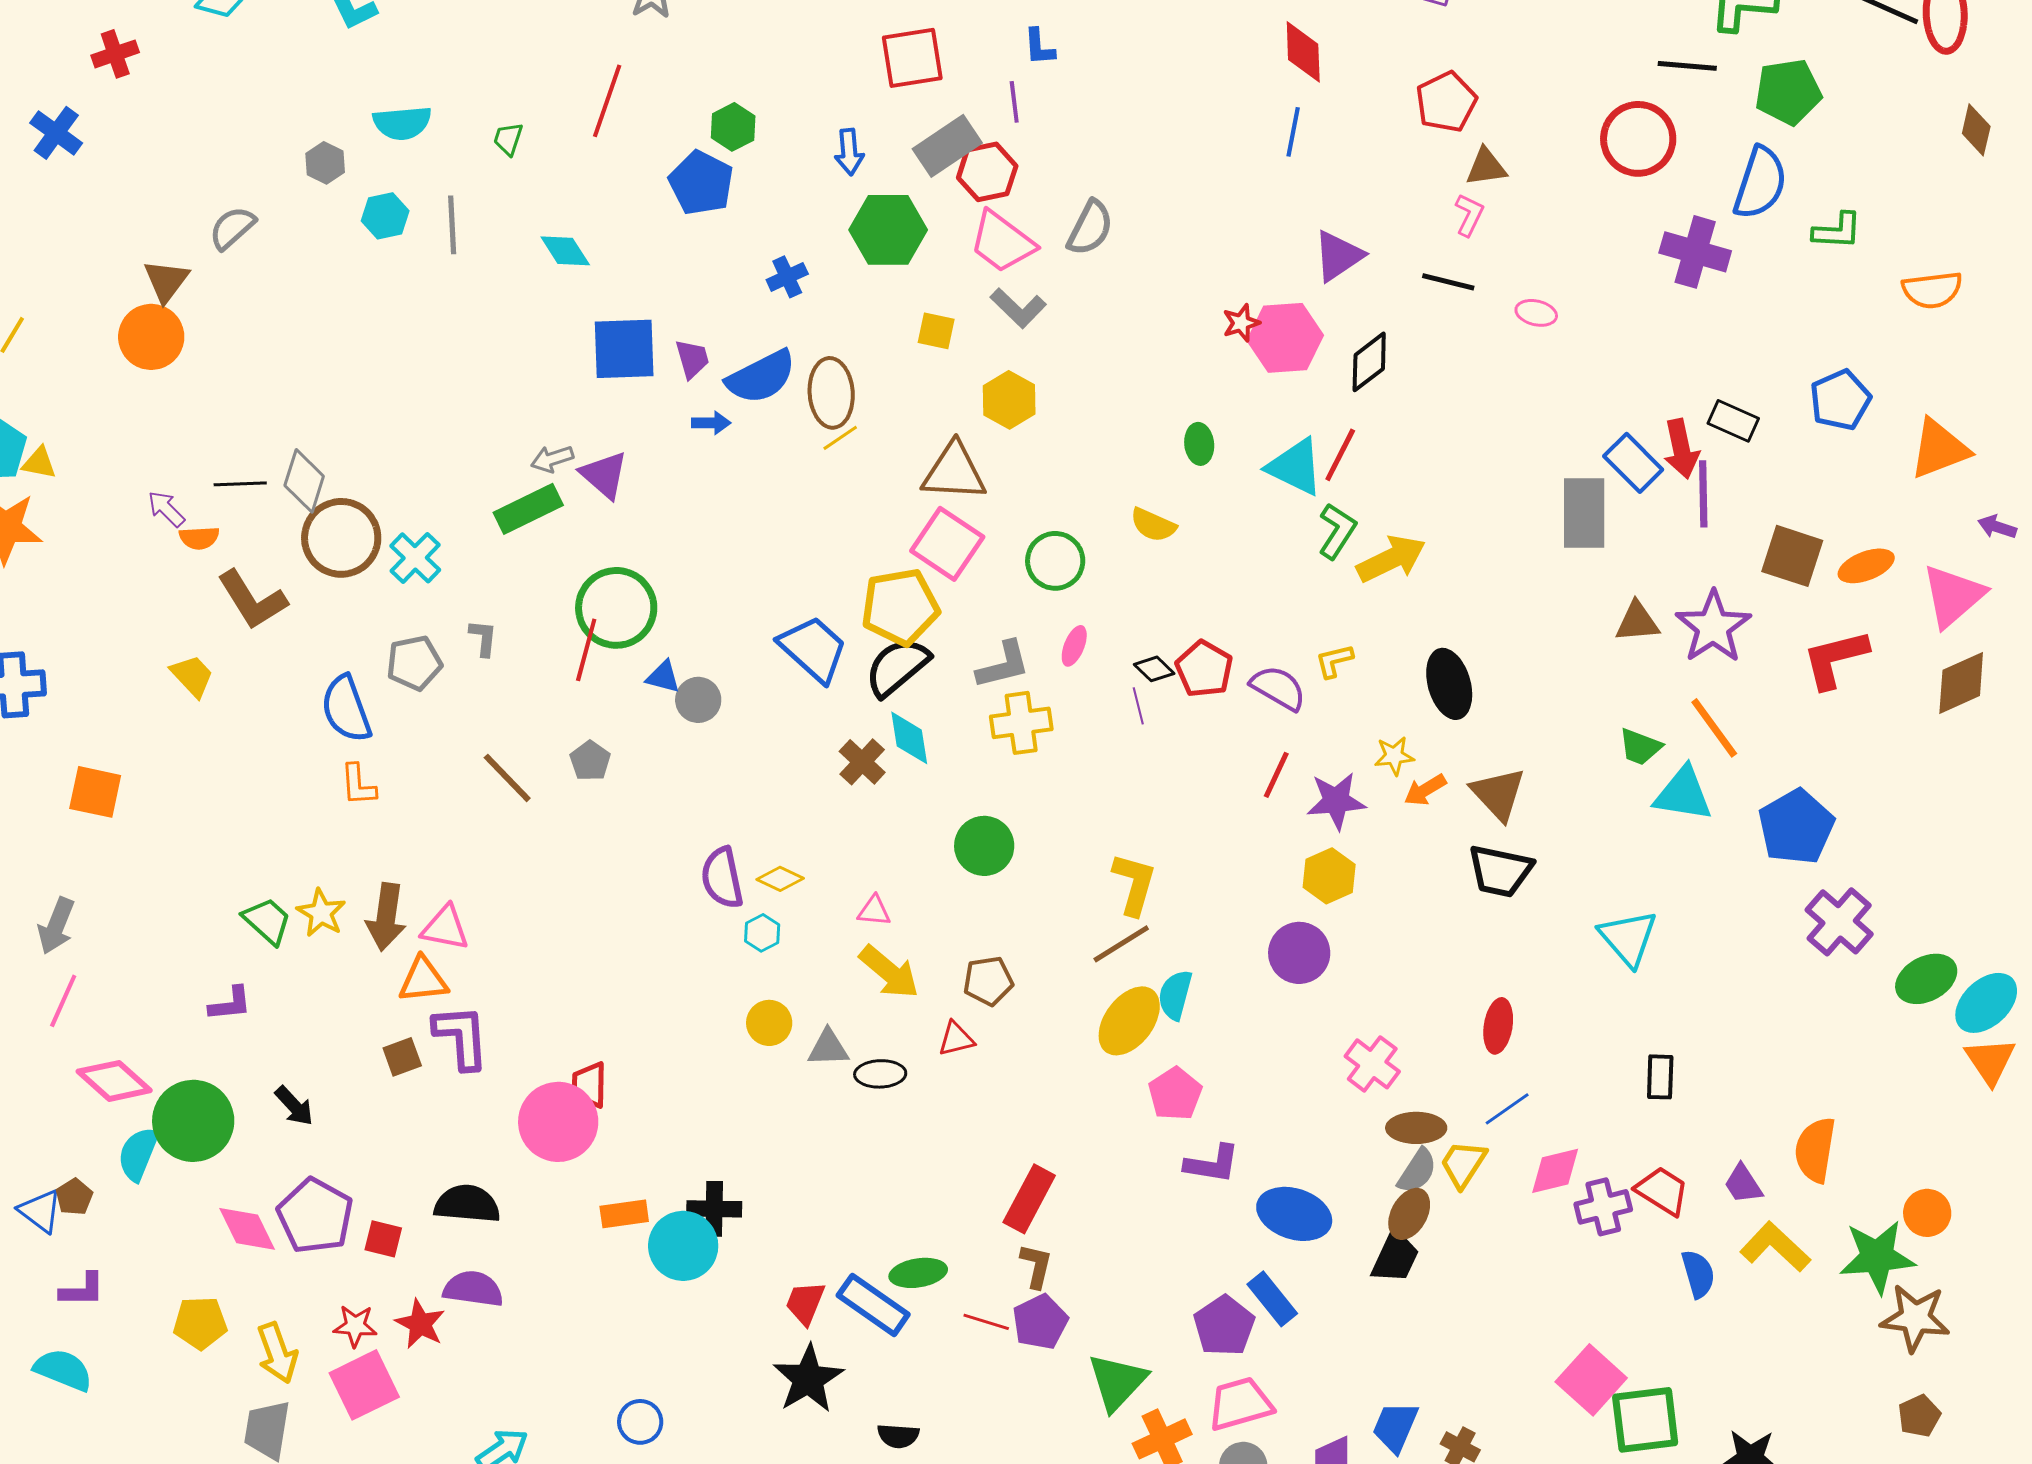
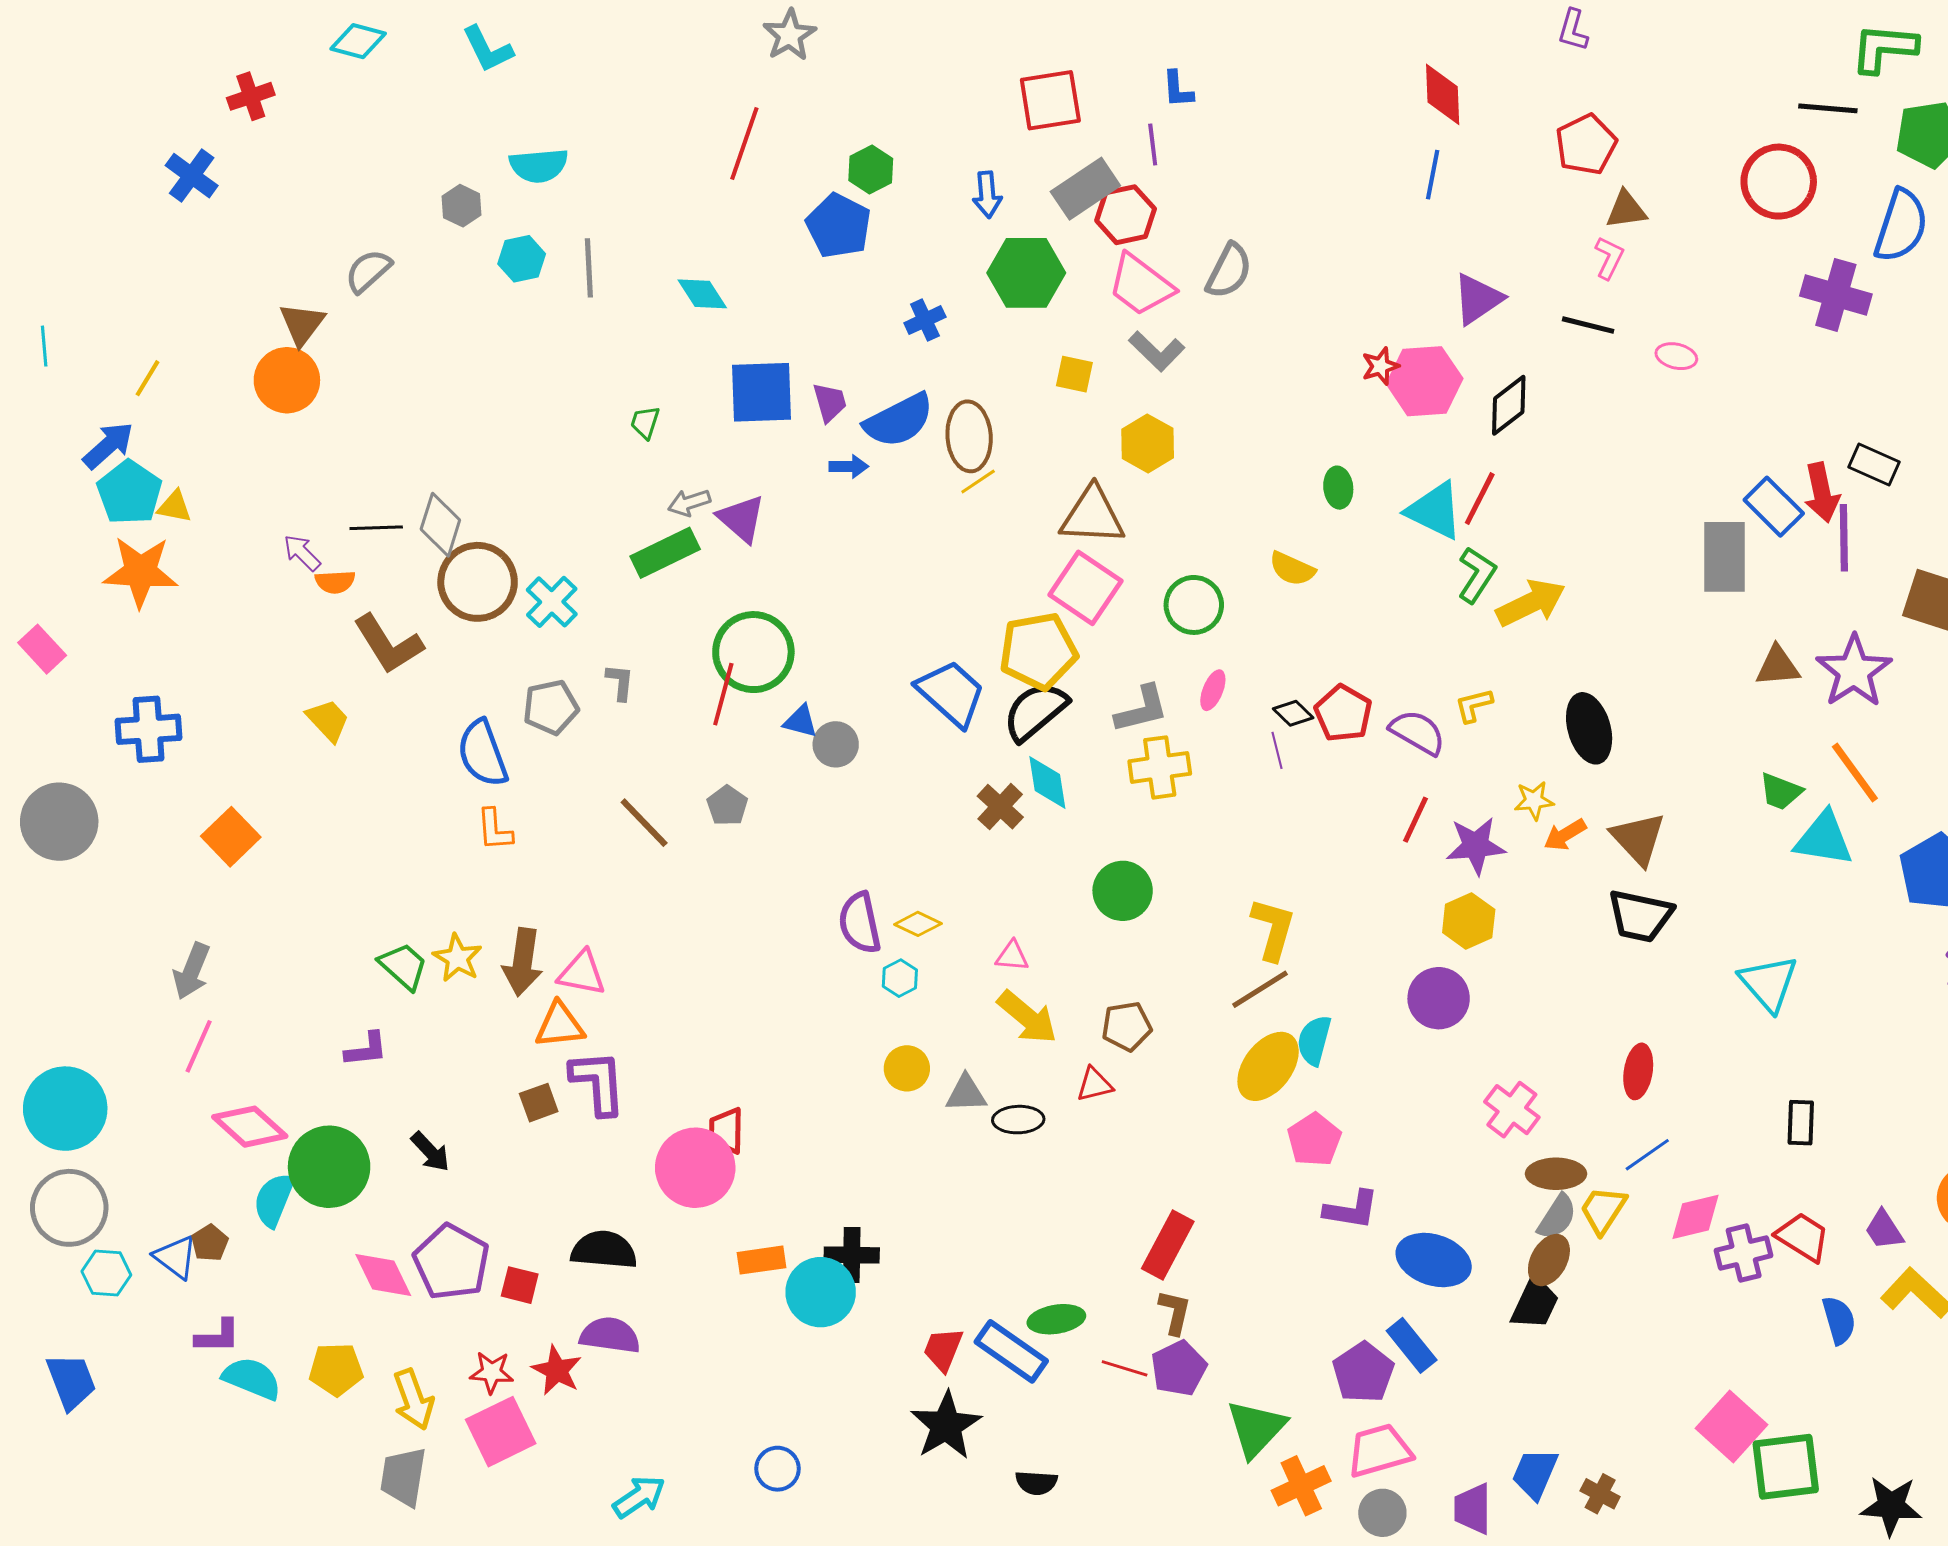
green trapezoid: (508, 139) -> (645, 422), moved
orange square: (95, 792) -> (231, 837), turned 34
cyan semicircle: (63, 1370) -> (252, 1378), moved

